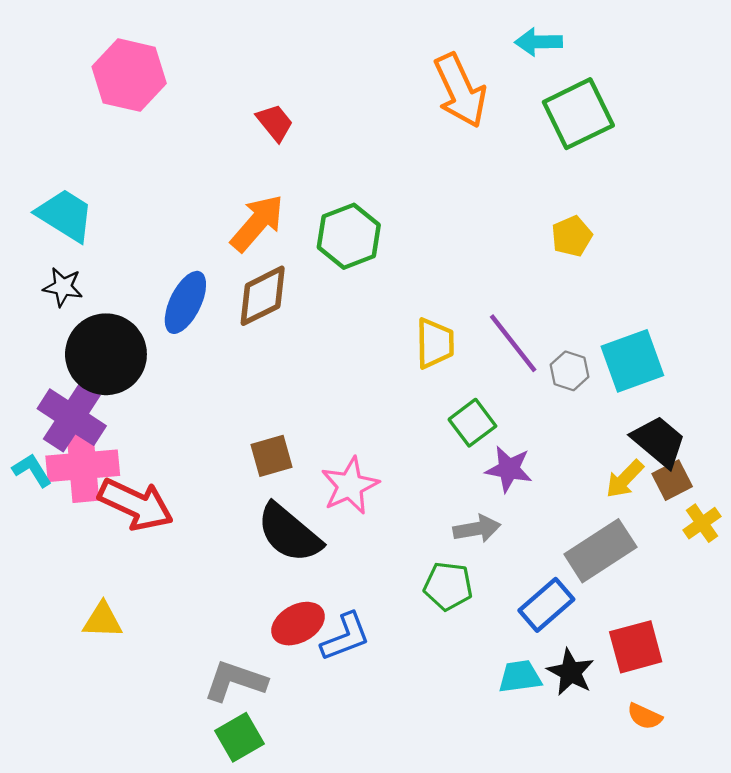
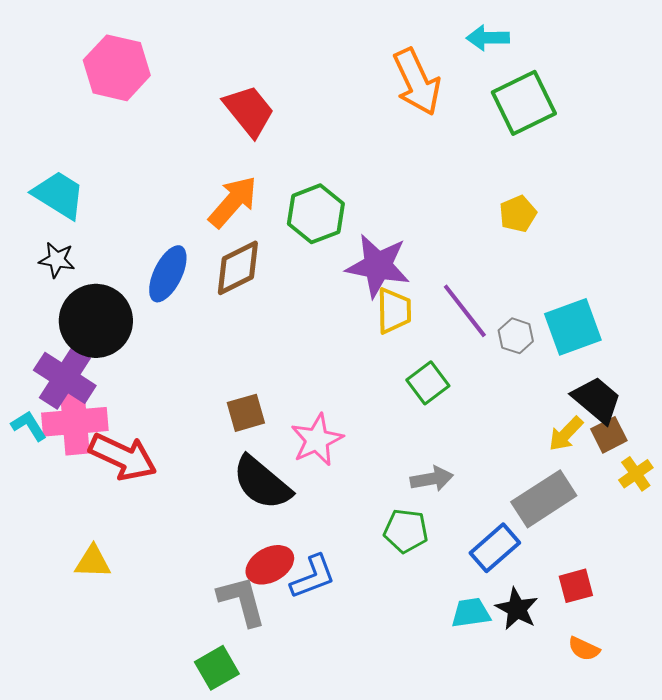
red trapezoid: (275, 123) -> (249, 111), size x1.5
purple star: (509, 469) -> (378, 266), moved, size x1.5
red square: (636, 647) -> (576, 586), size x0.7
gray L-shape: (235, 681) -> (242, 601), moved, turned 56

